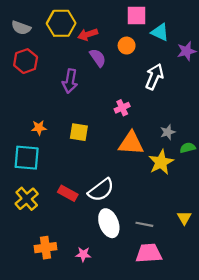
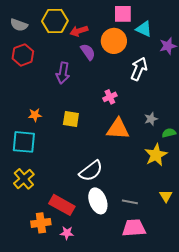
orange circle: (127, 46) -> (114, 41), size x1.6
yellow star: (161, 162) -> (156, 155), moved
red rectangle: (68, 193) -> (62, 205), moved, size x1.4
pink star: (83, 254) -> (67, 233), moved

